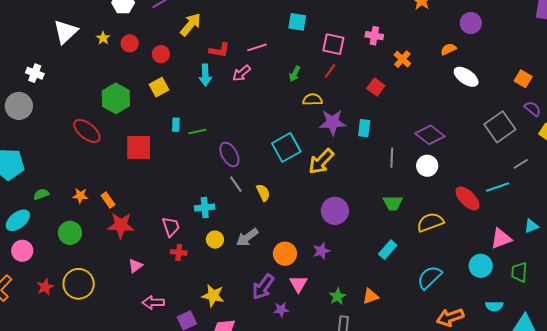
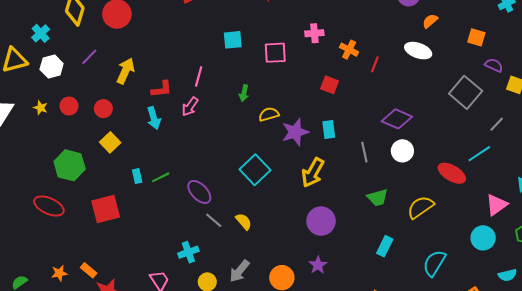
pink line: (257, 47) -> (199, 76), turned -42
orange semicircle: (448, 49) -> (430, 21), moved
red line: (330, 71) -> (375, 64), moved
yellow arrow: (321, 161) -> (313, 173), moved

